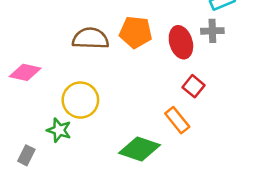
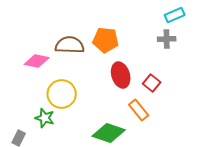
red ellipse: (181, 42) -> (121, 75), moved
pink diamond: (25, 72) -> (37, 61), moved

